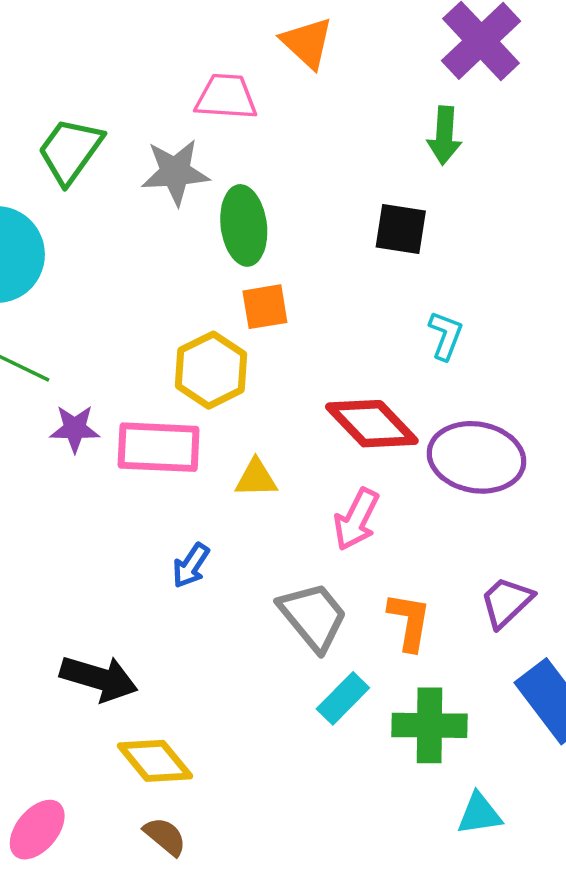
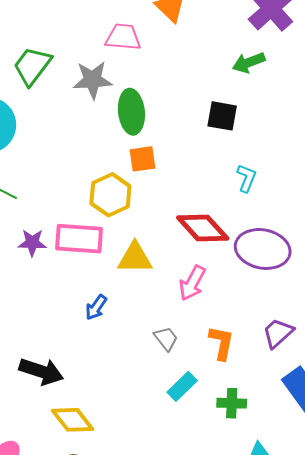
green arrow: (444, 135) -> (249, 62), turned 64
purple star: (75, 429) -> (32, 243), moved
yellow triangle: (256, 478) -> (135, 258), size x1.4
gray trapezoid: (313, 616) -> (166, 339), size x0.6
green cross: (429, 725) -> (232, 403), size x0.7

